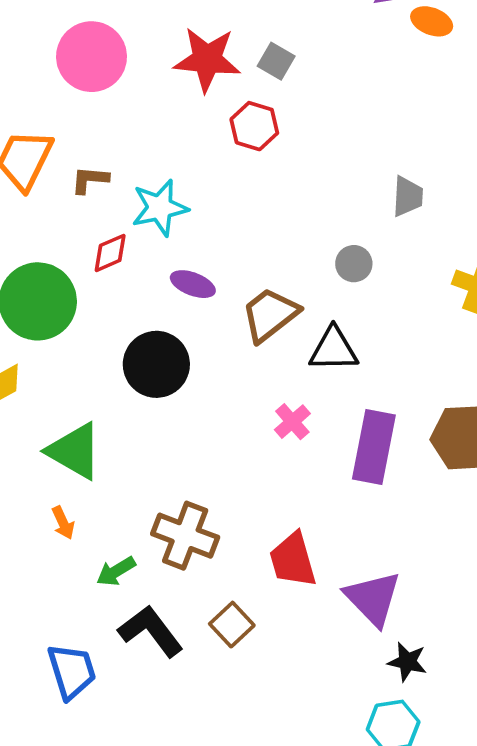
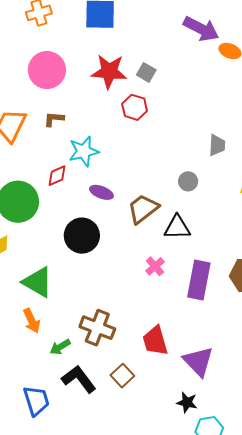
brown L-shape: (90, 180) -> (54, 119), moved
orange arrow: (63, 523) -> (32, 321), size x1.4
black star: (407, 662) -> (187, 402), moved

